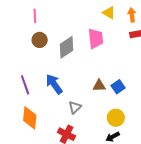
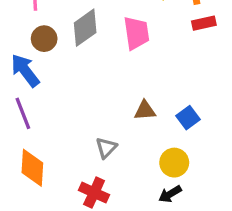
gray diamond: (67, 47) -> (85, 28), moved
blue arrow: (54, 84) -> (25, 70), moved
blue square: (118, 87) -> (188, 118), moved

